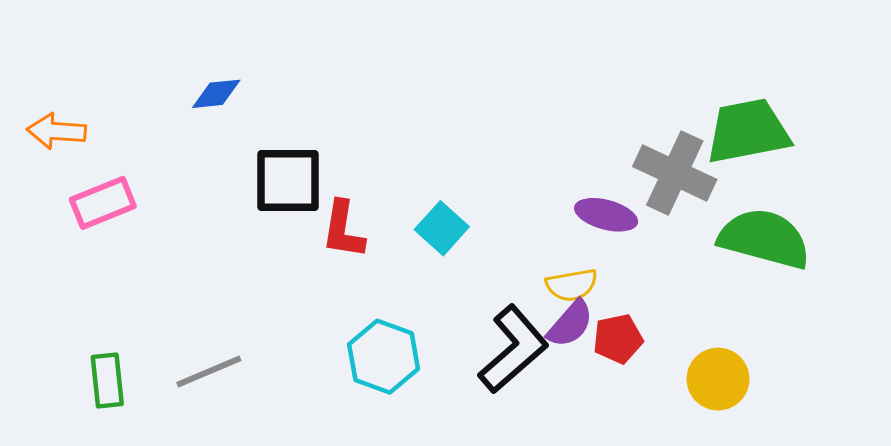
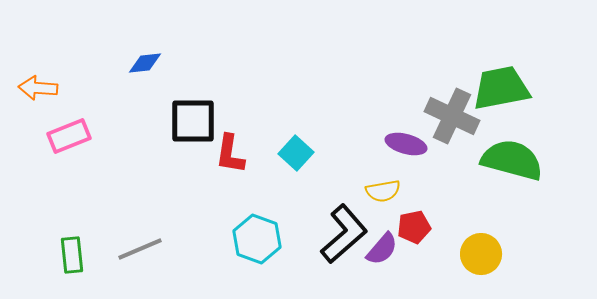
purple semicircle: (570, 324) -> (382, 249), moved

